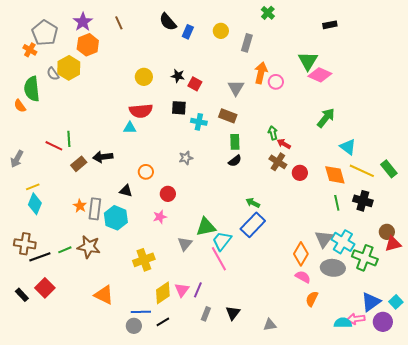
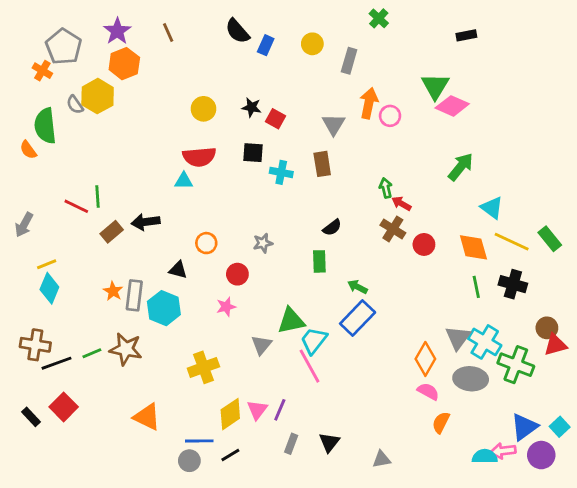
brown rectangle: (228, 116) -> (322, 164), turned 60
green rectangle: (235, 142) -> (319, 261), moved
gray star: (186, 158) -> (263, 243), moved

